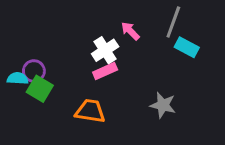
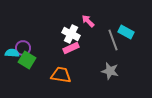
gray line: (173, 22) -> (113, 40), moved, turned -40
white cross: (105, 50) -> (71, 34), turned -30

